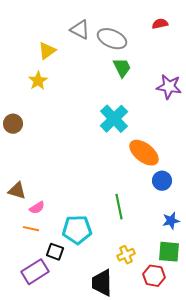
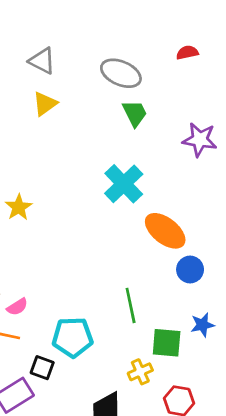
gray triangle: (80, 30) -> (42, 61), moved
yellow triangle: (47, 51) -> (45, 104), moved
yellow star: (38, 81) -> (19, 207), moved
green square: (169, 252) -> (167, 343), moved

